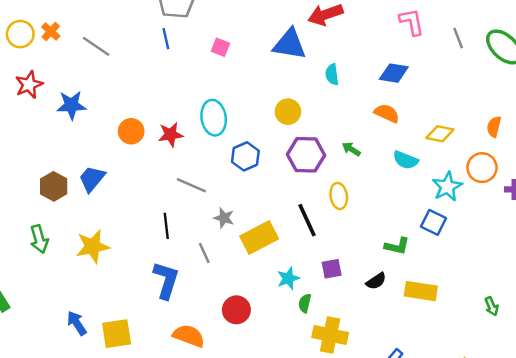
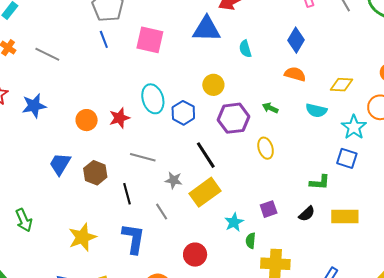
pink square: (220, 47) -> (150, 40), size x1.8
blue diamond: (394, 73) -> (296, 40), turned -60
blue hexagon: (245, 156) -> (183, 113), moved
brown hexagon: (54, 186) -> (95, 173), moved
black line: (307, 220) -> (206, 155), moved
yellow star: (93, 246) -> (82, 237), moved

